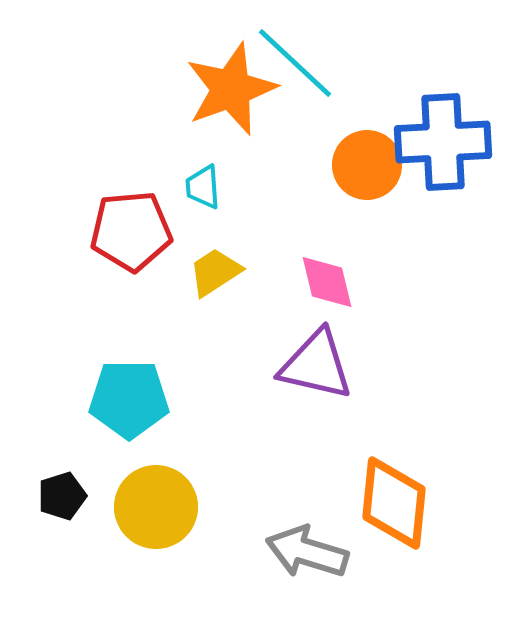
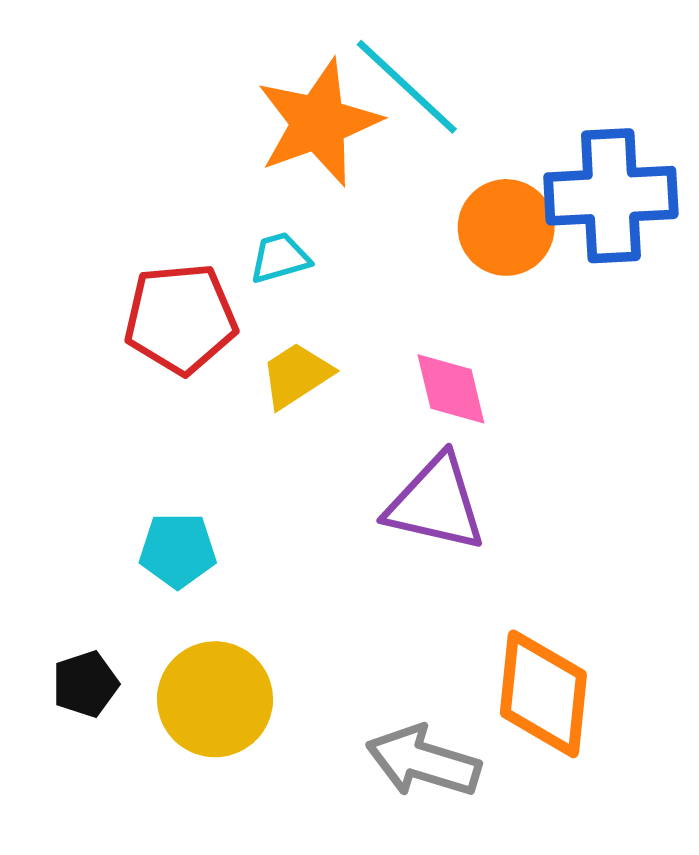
cyan trapezoid: (203, 187) -> (280, 258), turned 78
cyan pentagon: (129, 399) -> (178, 550), size x0.7

